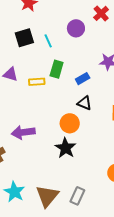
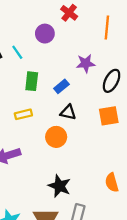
yellow rectangle: (37, 82) -> (23, 114), moved
black star: (65, 148) -> (59, 186), moved

